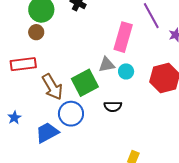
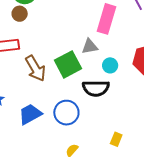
cyan circle: (126, 71) -> (110, 65), moved
black semicircle: (113, 106) -> (96, 88), size x1.5
blue circle: (71, 114) -> (66, 113), moved

